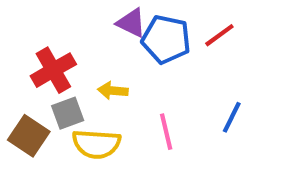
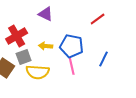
purple triangle: (131, 23) -> (46, 14), moved
blue pentagon: (166, 39) -> (72, 46), moved

